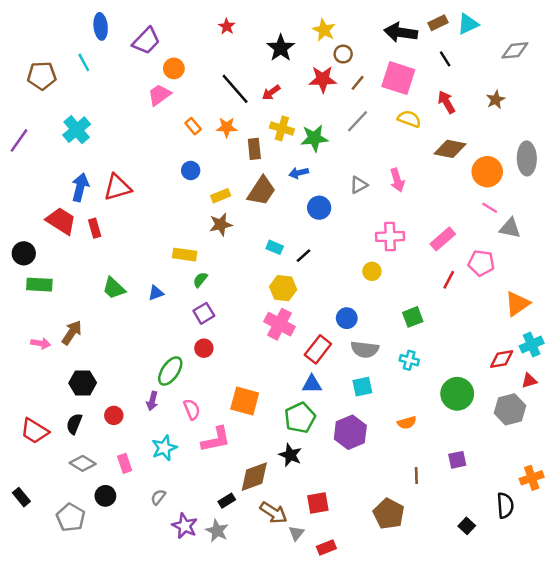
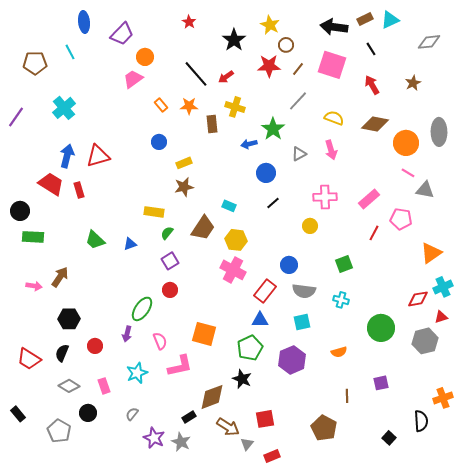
yellow semicircle: (409, 119) -> (334, 118), moved
green star: (314, 138) -> (273, 129), moved, turned -30
brown trapezoid: (261, 191) -> (203, 228), moved
black line: (304, 256) -> (273, 203), moved

